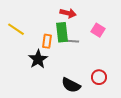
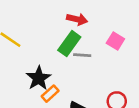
green rectangle: (62, 32) -> (69, 44), turned 42
orange rectangle: (47, 41) -> (50, 94), moved, turned 40

